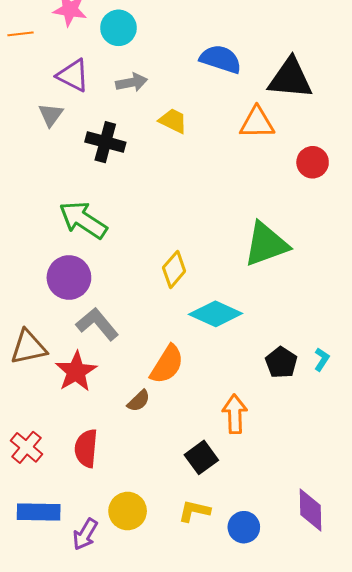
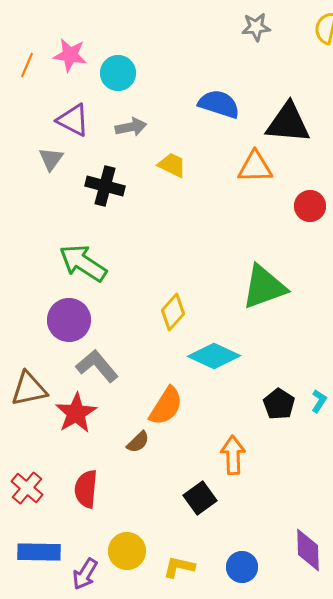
orange line: (20, 34) -> (27, 65), moved, turned -60
yellow L-shape: (194, 511) -> (179, 567), moved

